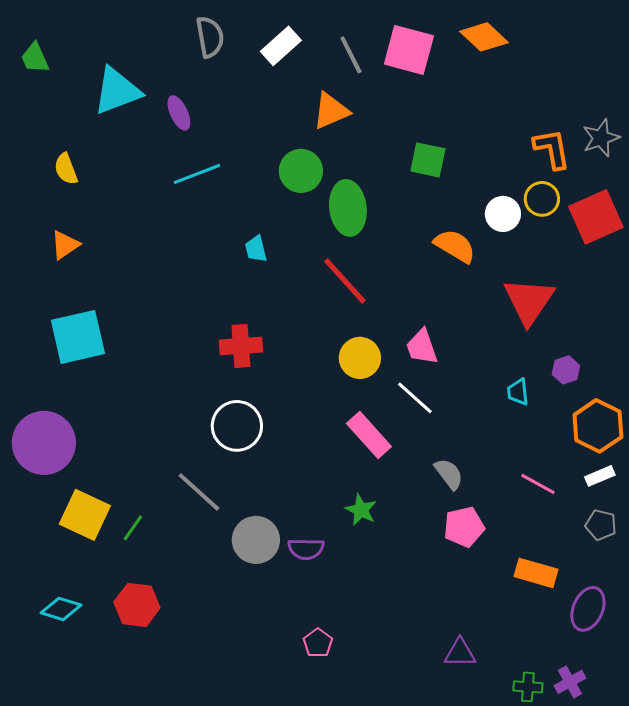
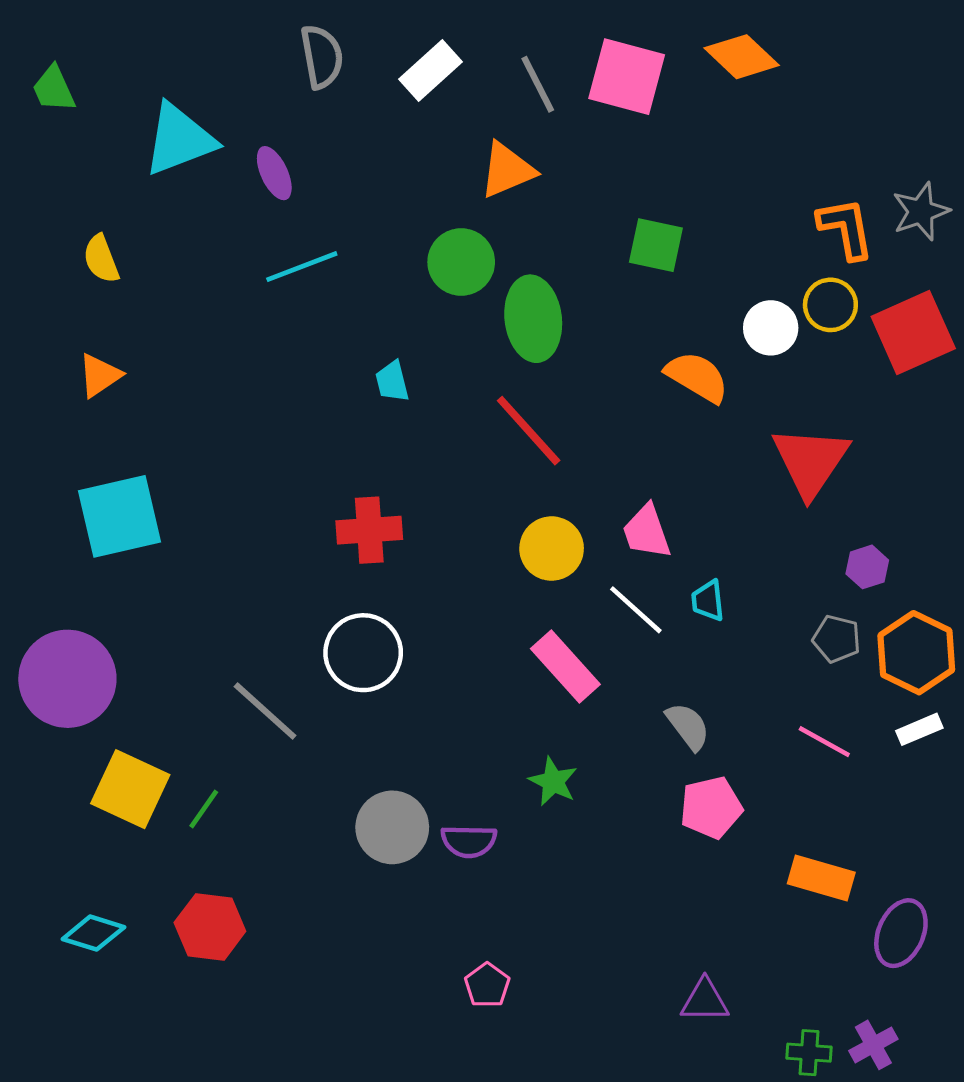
cyan trapezoid: (518, 392) -> (708, 601), moved
gray line: (199, 492) -> (265, 711), moved
gray pentagon: (601, 525) -> (837, 639), moved

